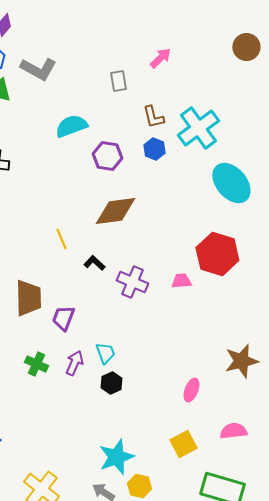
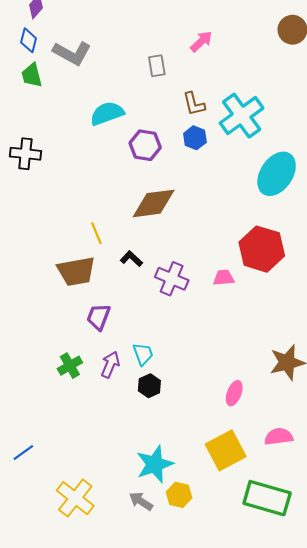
cyan ellipse: (231, 183) -> (277, 174), turned 75
brown trapezoid: (28, 298) -> (76, 271), moved, turned 81
green cross: (36, 364) -> (70, 366), turned 35
yellow square: (183, 444) -> (226, 450), size x1.4

